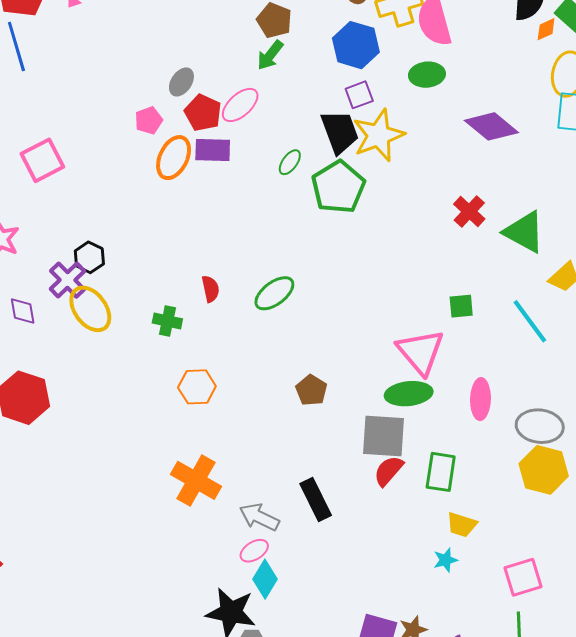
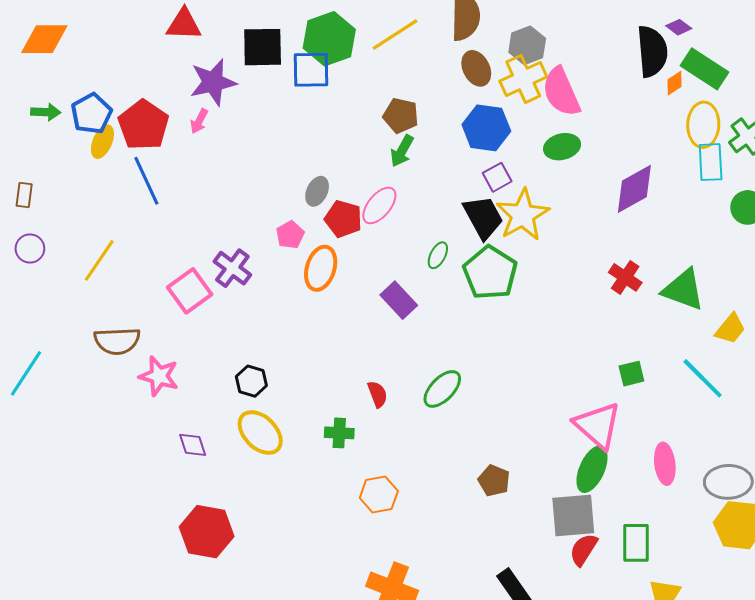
purple diamond: (491, 126) -> (634, 189), turned -60
purple rectangle: (213, 150) -> (399, 300), moved, turned 54
purple cross: (68, 280) -> (232, 268), moved
green ellipse: (409, 394) -> (592, 469), turned -51

